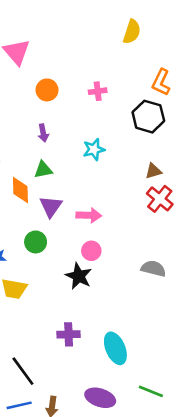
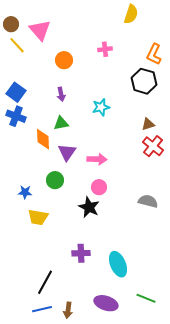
pink cross: (98, 91) -> (105, 49), moved
black line: (23, 371) -> (45, 282), turned 65

